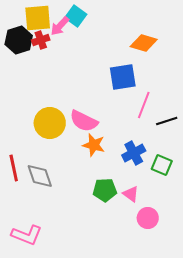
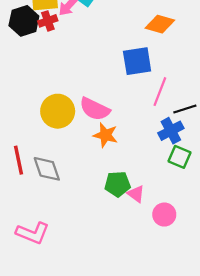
blue cross: (134, 153) -> (171, 131), moved
pink triangle: (131, 194) -> (136, 194), moved

